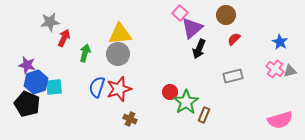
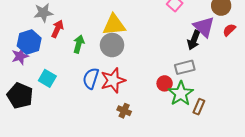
purple triangle: (192, 28) -> (204, 27), moved, turned -35
purple star: (27, 65) -> (20, 56), turned -30
gray rectangle: (233, 76) -> (185, 67), moved
blue hexagon: (36, 82) -> (29, 42), moved
cyan square: (54, 87) -> (47, 78), turned 36

